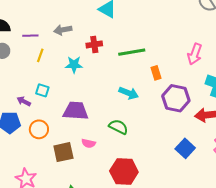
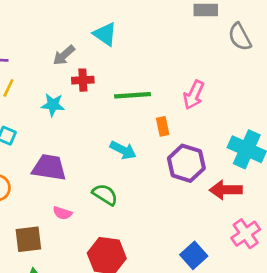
gray arrow: (63, 30) -> (64, 55), moved, turned -36
pink arrow: (195, 54) -> (194, 95), moved
blue square: (185, 148) -> (194, 255), moved
brown square: (63, 152) -> (28, 239), moved

